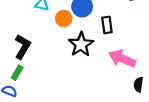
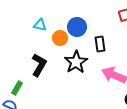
black L-shape: (23, 47) -> (39, 65), moved

